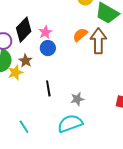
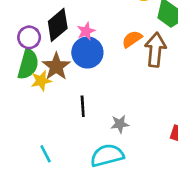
blue circle: (48, 48) -> (87, 52), size x1.5
brown star: (26, 61) -> (56, 66), size x1.5

